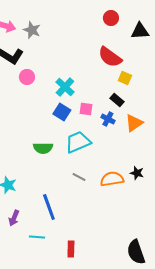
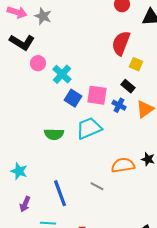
red semicircle: (110, 57) -> (121, 43), turned 75
cyan cross: (65, 87) -> (62, 74), moved
pink square: (86, 109) -> (97, 95), size x1.5
gray line: (79, 177) -> (97, 186), moved

